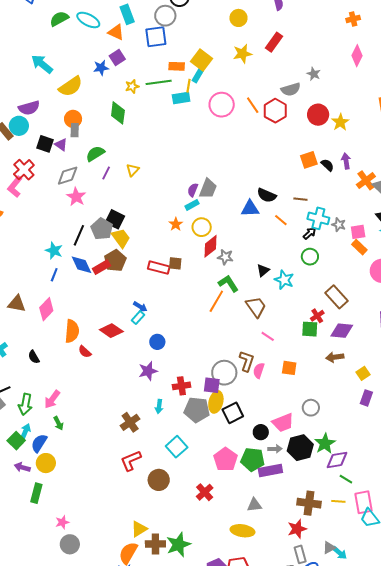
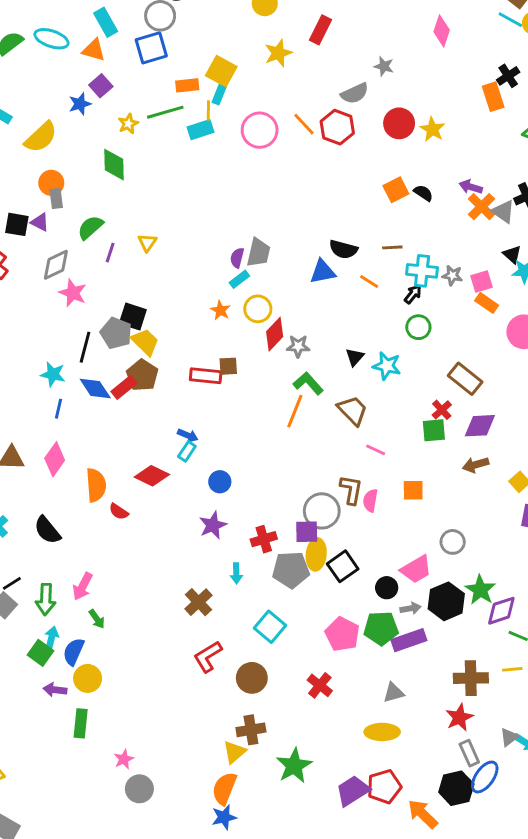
purple arrow: (346, 161) -> (471, 187), moved, turned -56
black semicircle: (34, 357) -> (47, 530), size x1.5
brown cross: (155, 544) -> (251, 730), moved

